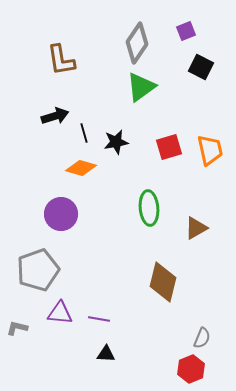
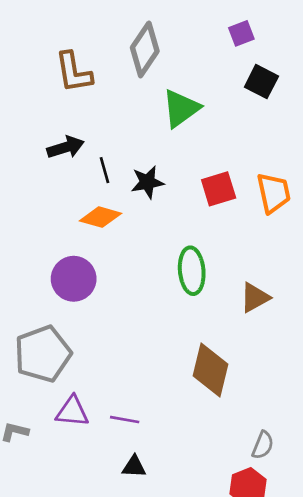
gray diamond: (137, 43) -> (145, 49), moved

